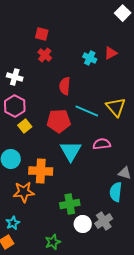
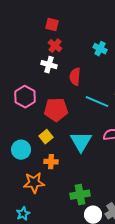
white cross: (15, 77) -> (49, 65), moved
red pentagon: (59, 121) -> (56, 110), moved
yellow square: (25, 126) -> (46, 137), moved
orange cross: (41, 171) -> (51, 162), size x0.6

